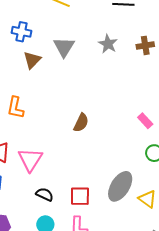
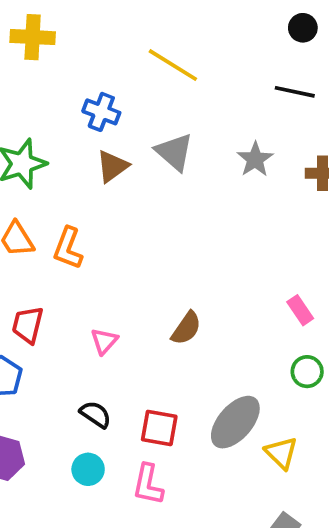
gray triangle: (64, 47) -> (174, 152), turned -30
brown semicircle: (81, 123) -> (186, 328), moved
pink triangle: (30, 160) -> (104, 341), moved, size x0.6

